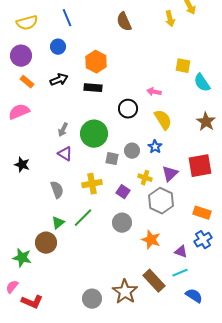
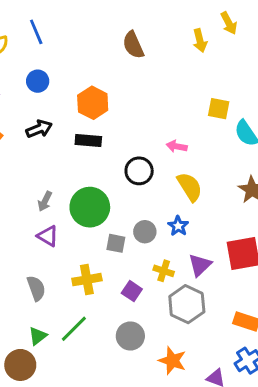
blue line: (67, 18) -> (36, 32), moved

